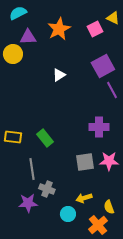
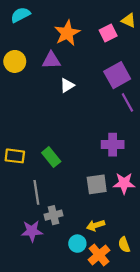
purple triangle: (28, 37) -> (51, 60), moved
gray cross: (47, 189) -> (53, 215), turned -35
yellow semicircle: (109, 207) -> (124, 245), moved
orange cross: (98, 225) -> (99, 255), moved

